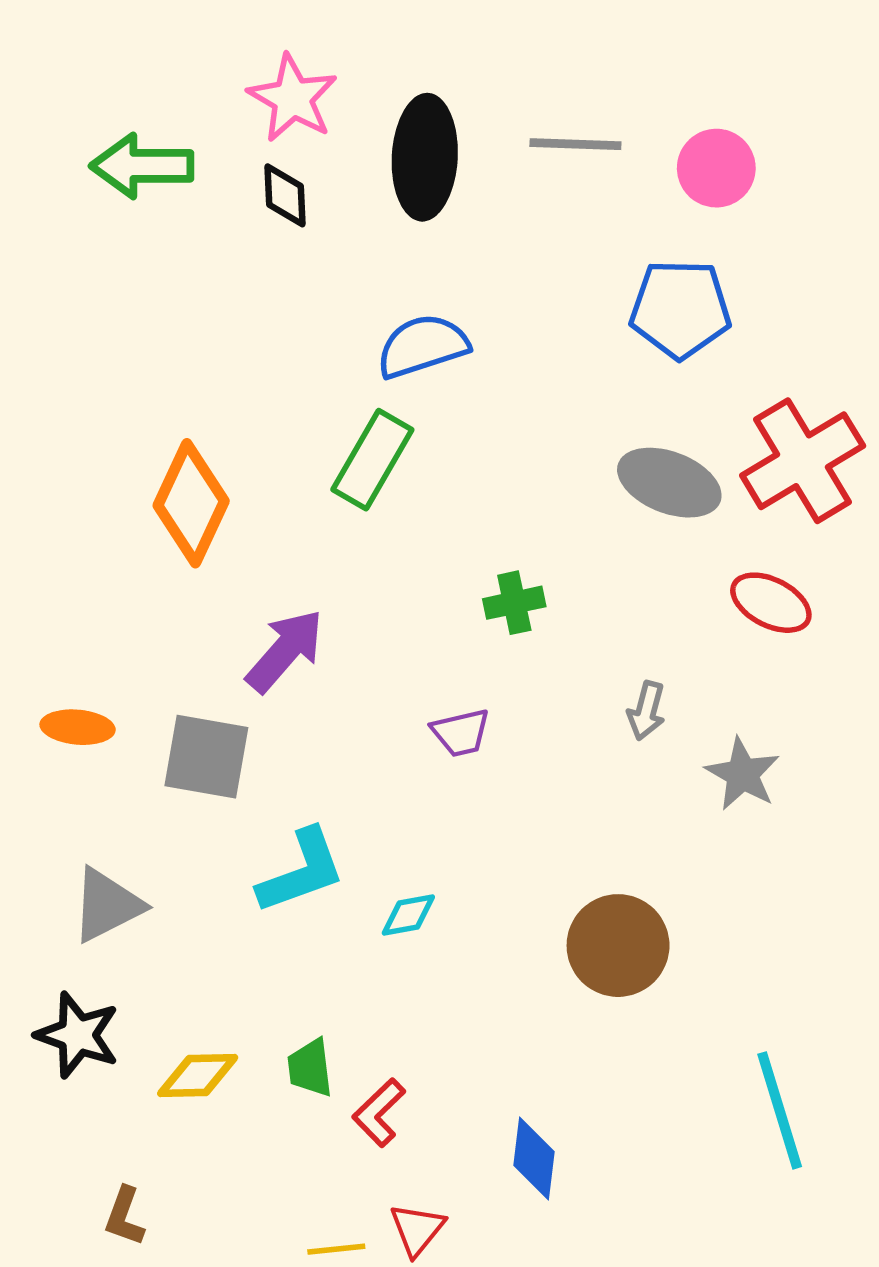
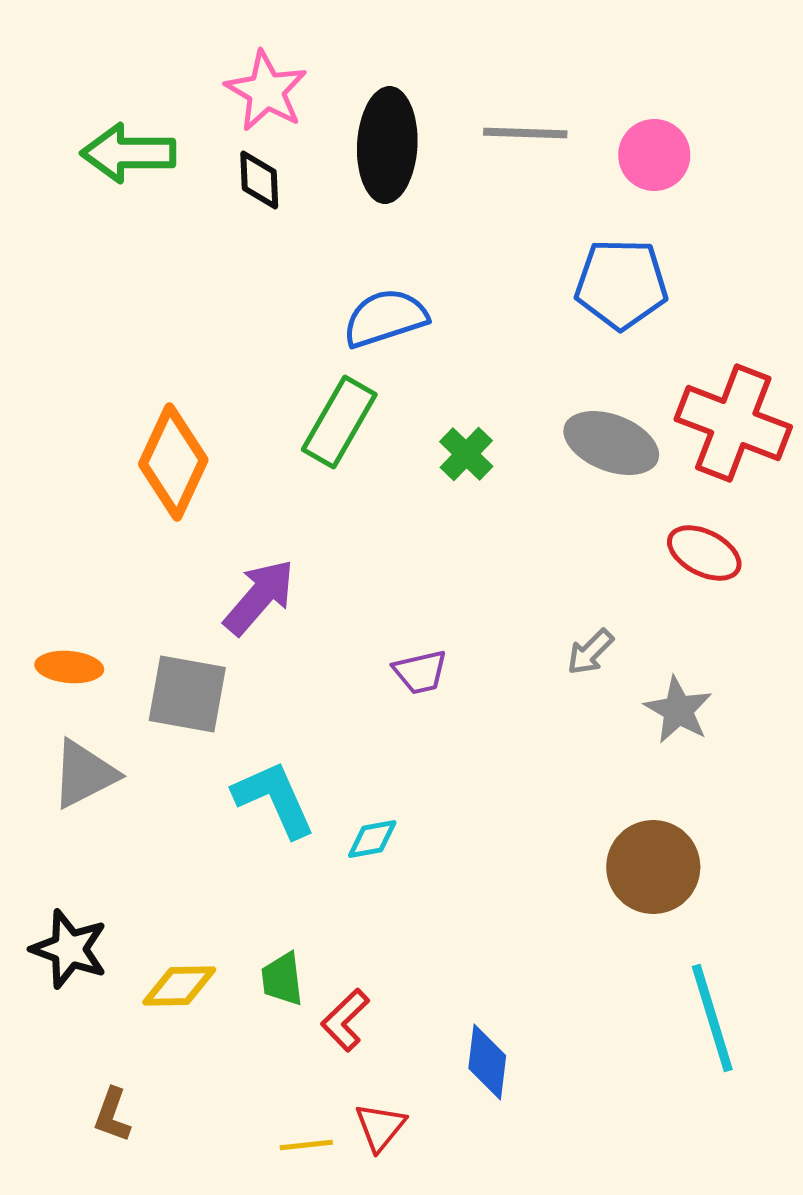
red cross: (803, 461) -> (733, 423), turned -38
green cross: (514, 603) -> (466, 454), moved, turned -34
gray arrow: (646, 711) -> (590, 652), turned 30
cyan L-shape: (301, 871) -> (274, 799), turned -94
gray triangle: (107, 905) -> (84, 774), moved
brown circle: (618, 946) -> (653, 867), moved

